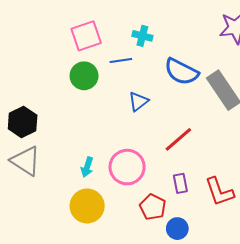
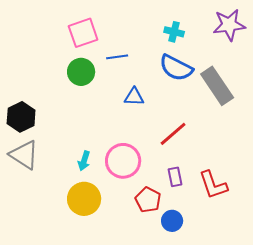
cyan cross: (142, 36) -> (174, 32), moved
blue triangle: (138, 101) -> (134, 97), turned 40

